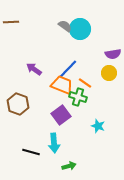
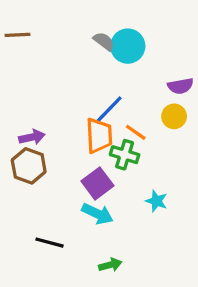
purple arrow: (34, 69) -> (32, 137), moved, turned 133
orange trapezoid: (62, 85) -> (99, 136), turned 65
cyan arrow: (54, 143) -> (97, 214), moved, turned -60

